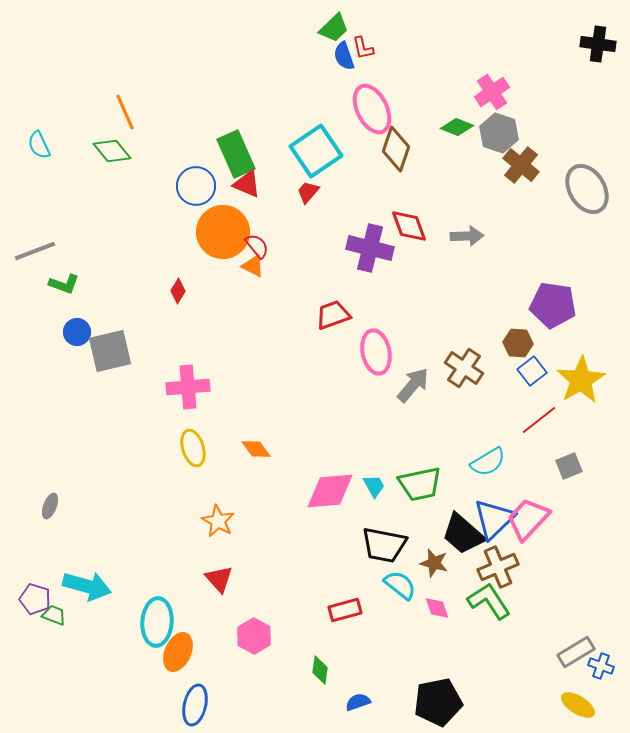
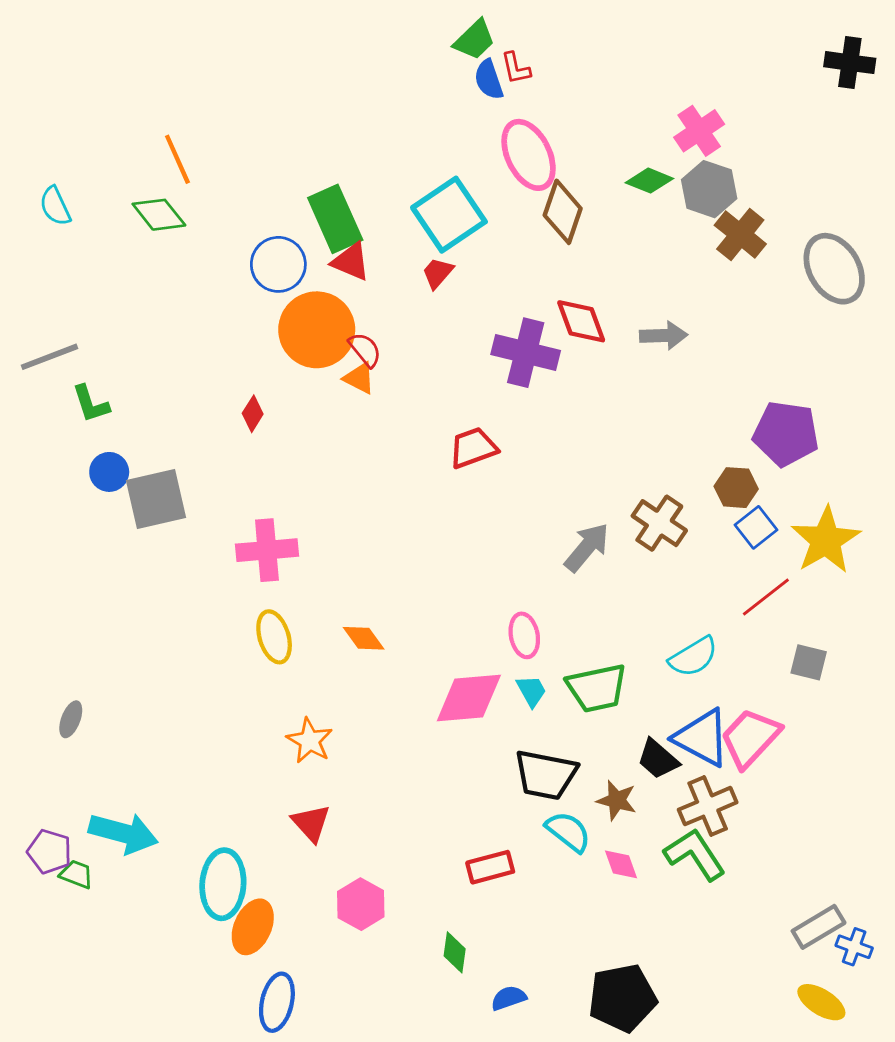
green L-shape: (64, 284) -> (91, 404), turned 52
pink ellipse: (376, 352) -> (524, 635), moved, size x0.7
gray square: (569, 466) -> (809, 662), turned 36
blue triangle: (494, 519) -> (702, 738), turned -48
black trapezoid: (463, 534) -> (658, 759), size x0.7

